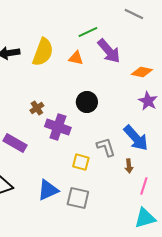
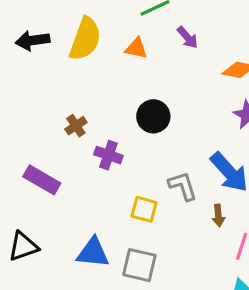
purple arrow: (109, 51) -> (187, 37), size x0.6
purple cross: (58, 127) -> (108, 155), size x0.7
blue triangle: (48, 190) -> (93, 253), turned 30

